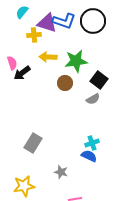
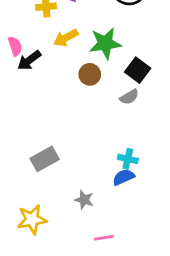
yellow arrow: (48, 57) -> (66, 38), turned -30
gray rectangle: (33, 143) -> (45, 159), turned 30
cyan cross: (92, 143) -> (128, 159), turned 32
blue semicircle: (89, 156) -> (124, 177), turned -49

